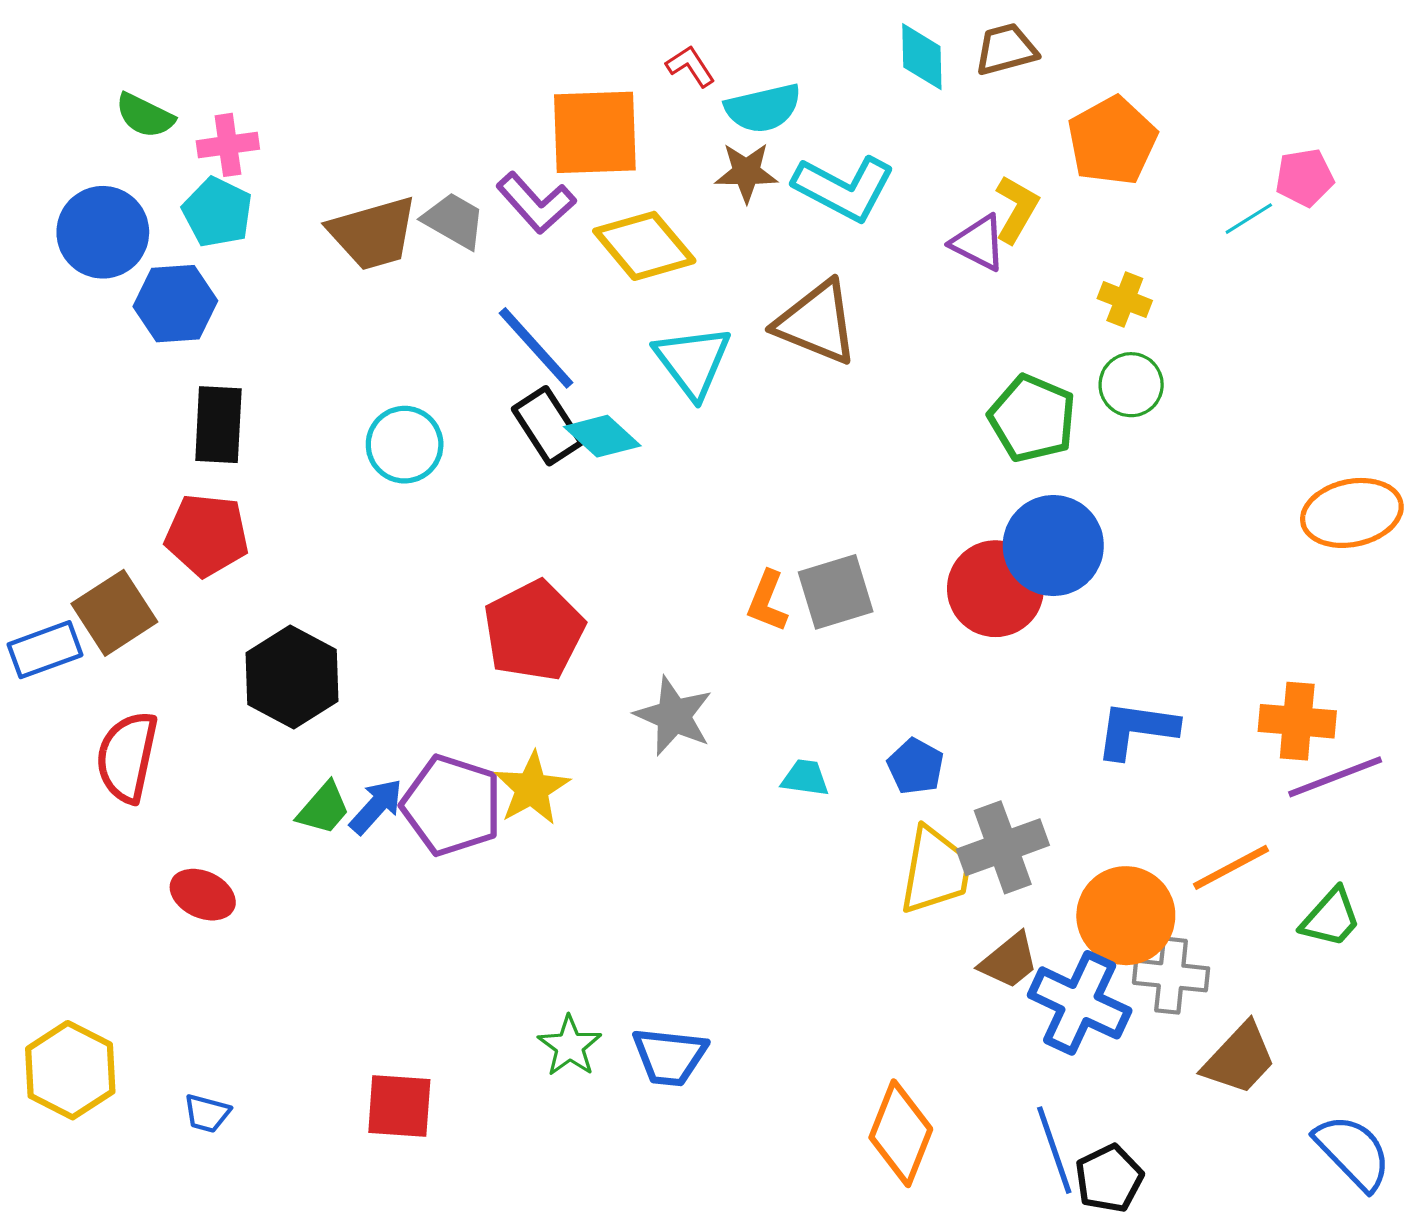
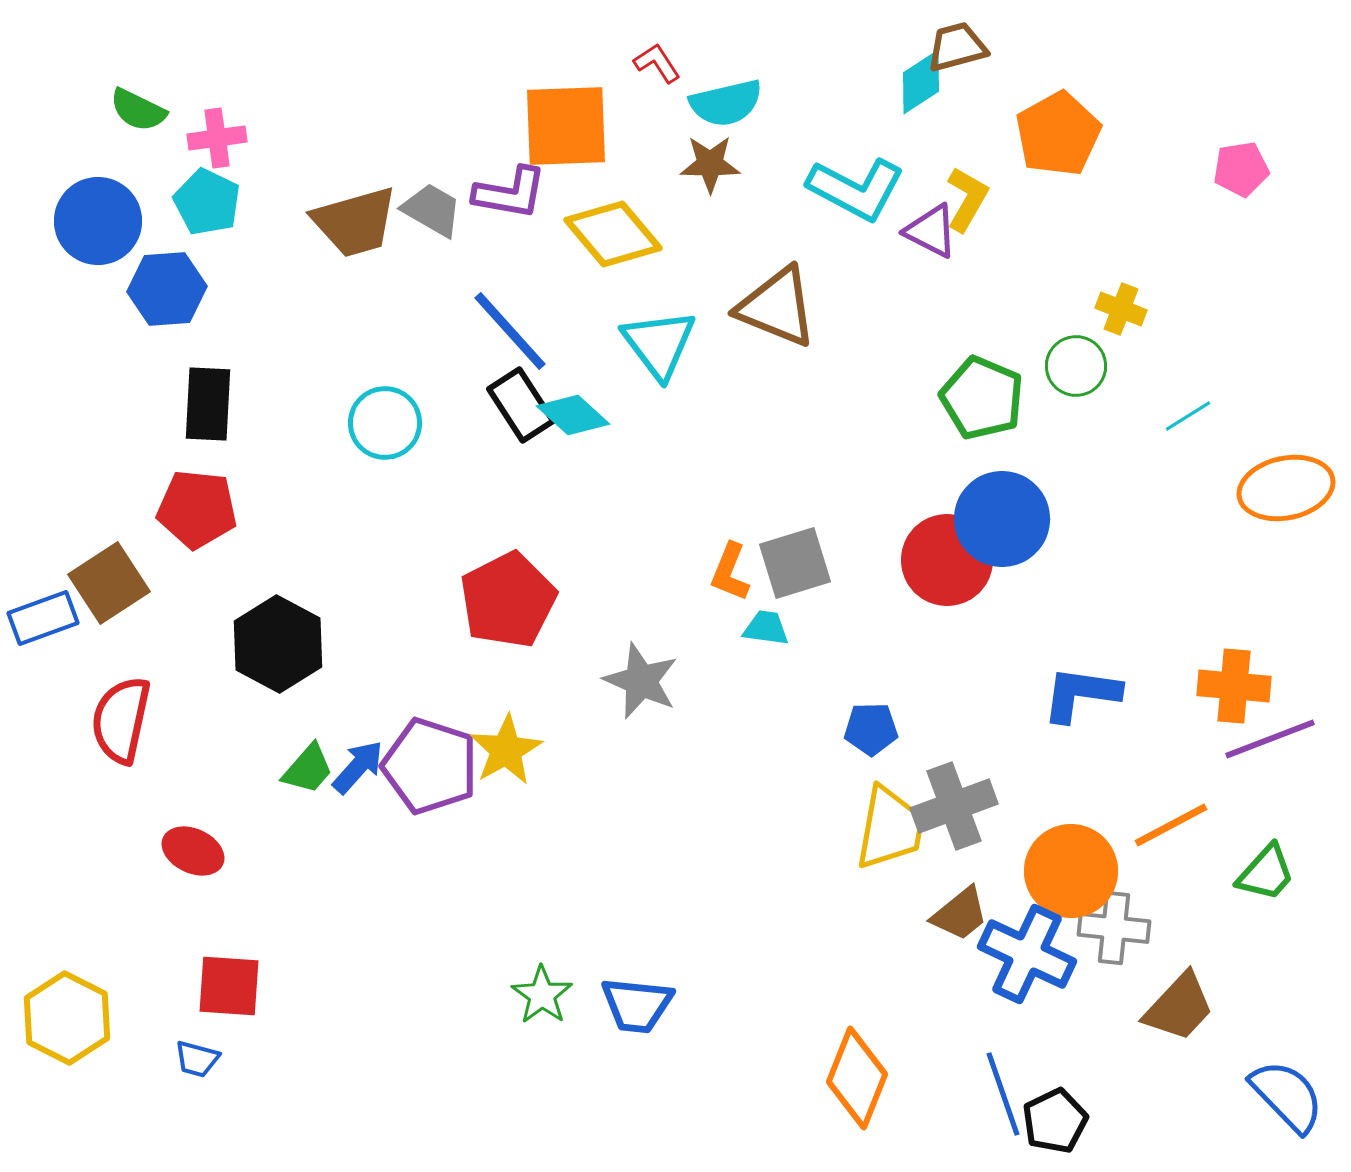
cyan diamond: (922, 57) -> (921, 82), moved, turned 58
cyan L-shape: (844, 188) -> (856, 189), moved
purple L-shape: (536, 203) -> (510, 193), turned -38
cyan line: (1249, 219) -> (1188, 416), moved
yellow cross: (1125, 300) -> (1121, 309), moved
blue pentagon: (916, 766) -> (871, 729), turned -30
cyan trapezoid: (805, 778) -> (766, 628), moved
red square: (399, 1106) -> (229, 986), moved

